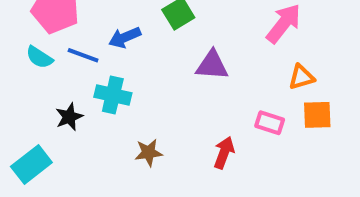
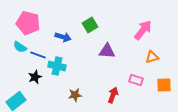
blue arrow: (125, 37) -> (63, 37), turned -140
blue line: (83, 55) -> (38, 55), moved
orange square: (317, 115) -> (164, 85), moved

